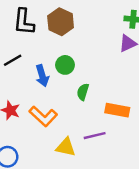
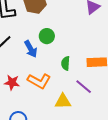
green semicircle: (83, 92) -> (66, 63), moved
purple line: (95, 136) -> (84, 87), turned 66

